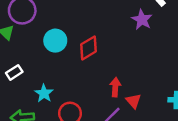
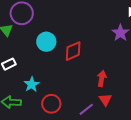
red arrow: (115, 87) -> (102, 79), moved

